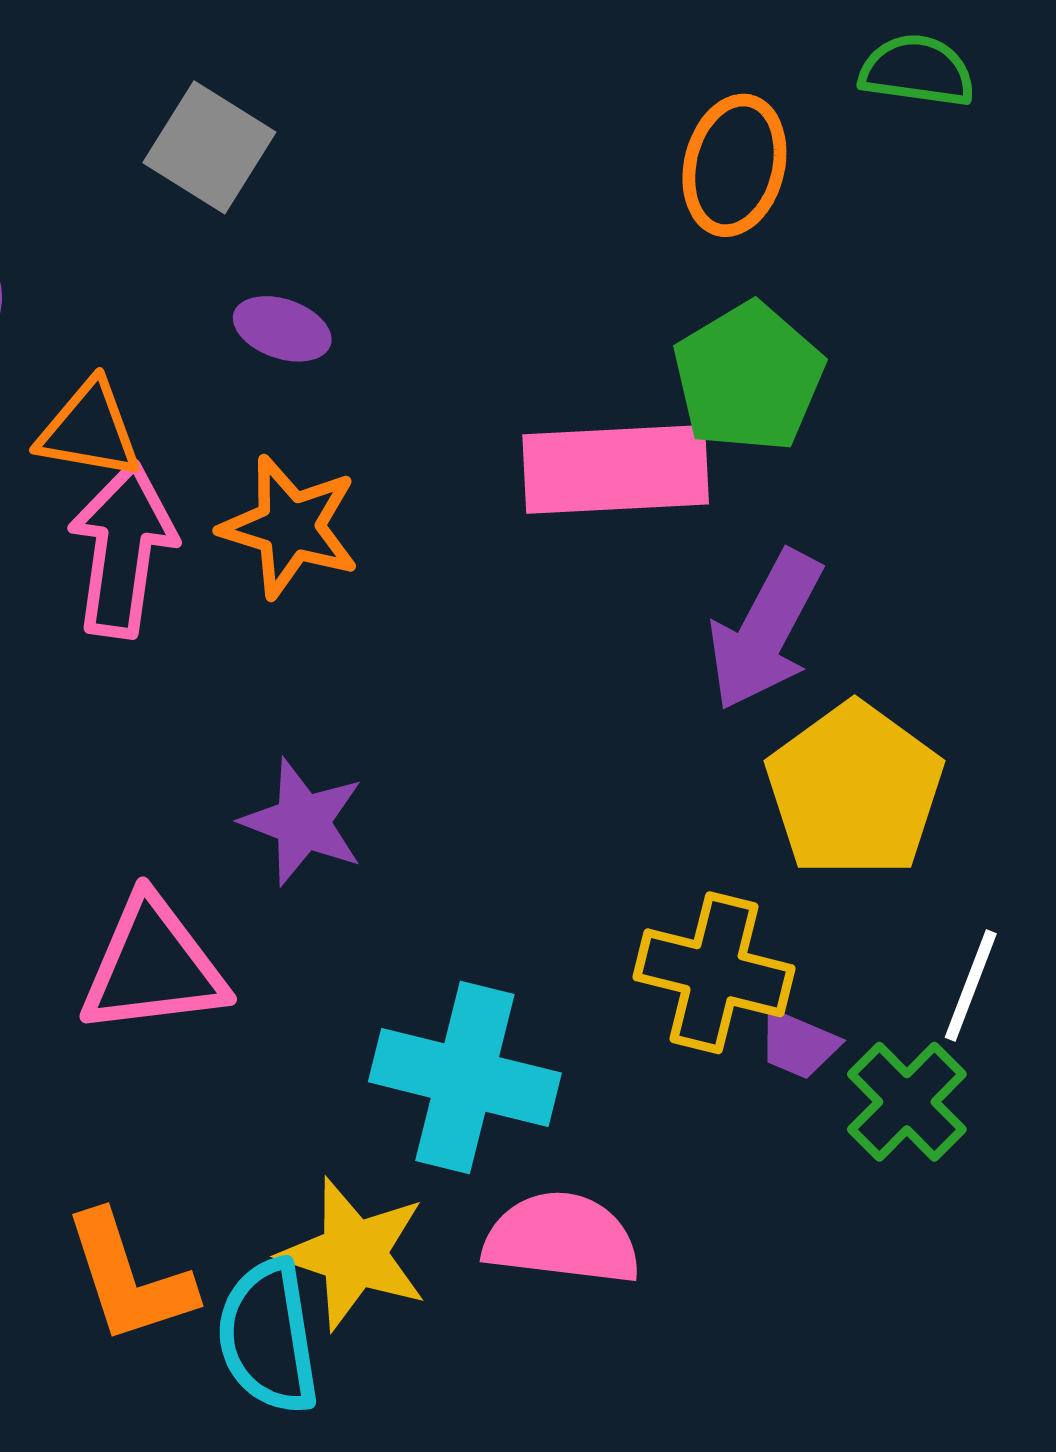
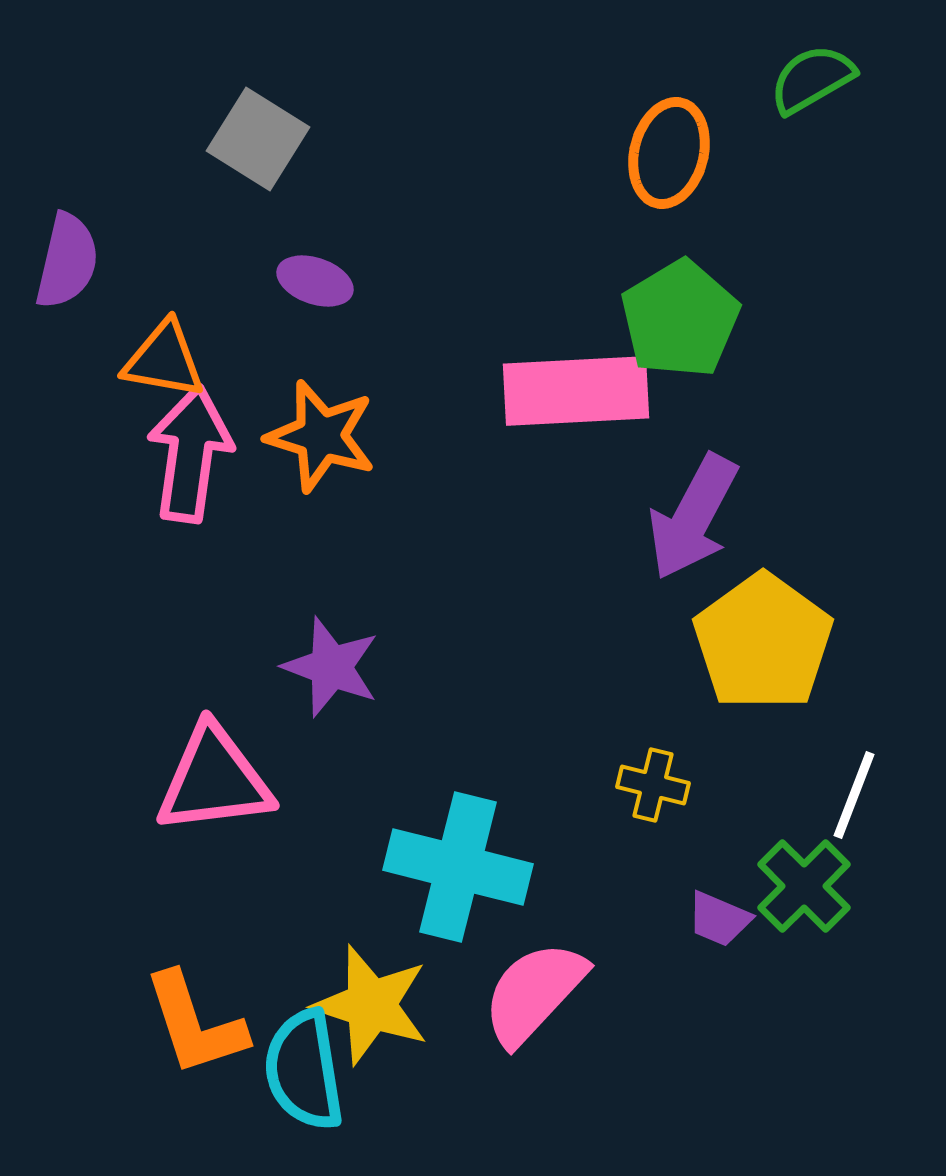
green semicircle: (917, 71) -> (812, 79), turned -38
yellow cross: (714, 973) -> (653, 785), size x0.6
purple trapezoid: (798, 1044) -> (719, 919), moved
pink semicircle: (562, 1238) -> (534, 993), turned -54

